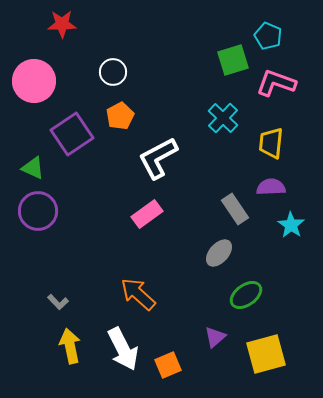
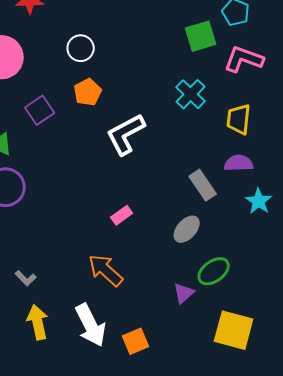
purple square: (72, 134) -> (40, 110), size x0.7
pink rectangle: (147, 214) -> (122, 215), moved, size x0.7
purple triangle: (215, 337) -> (184, 293), moved
yellow square: (266, 354) -> (234, 330), turned 30

